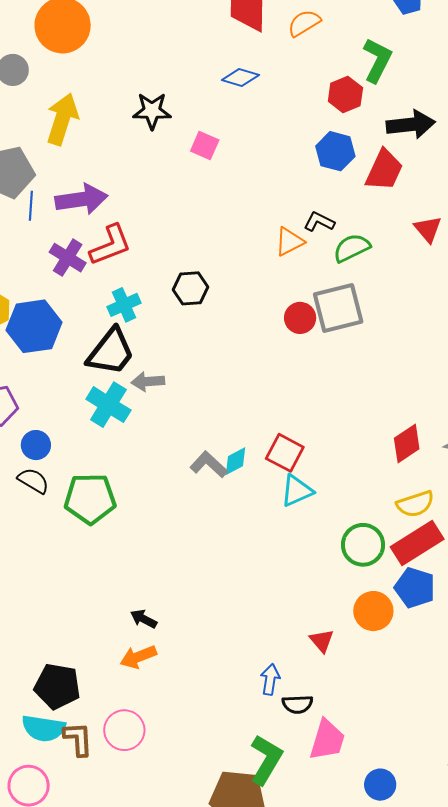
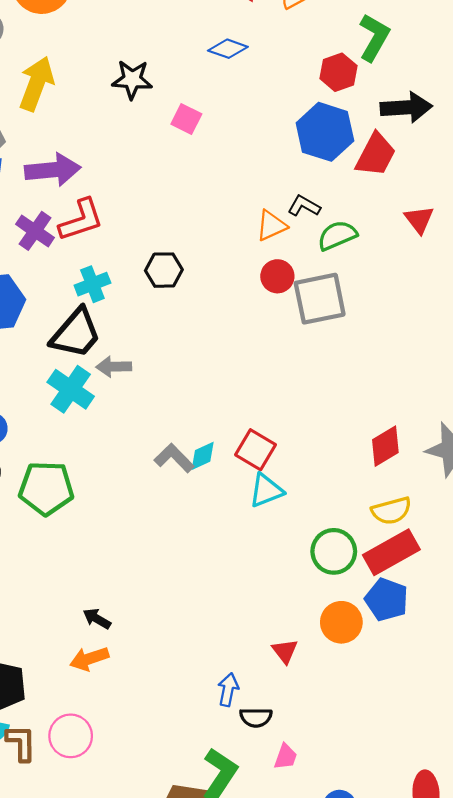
blue hexagon: (335, 151) -> (325, 132), size x1.4
red circle: (300, 318) -> (277, 276), moved
pink trapezoid: (327, 740) -> (286, 757), size x0.6

